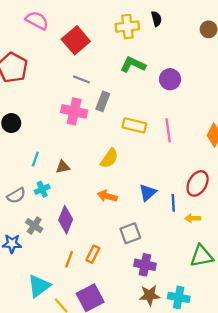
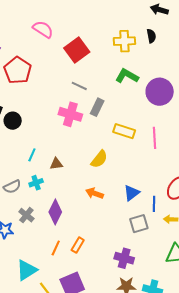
purple circle: (170, 79) -> (160, 92), size x1.4
gray square: (130, 233) -> (139, 224), moved

